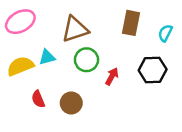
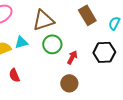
brown rectangle: (131, 23) -> (87, 15), turned -42
brown circle: (71, 103) -> (69, 83), moved

